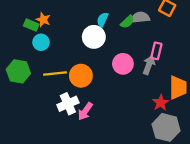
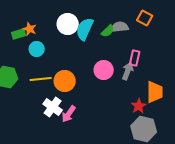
cyan semicircle: (102, 20) -> (85, 29), size x1.6
green rectangle: (31, 25) -> (19, 34), turned -40
white circle: (94, 37) -> (68, 24), moved
cyan circle: (41, 42) -> (37, 49), moved
white cross: (68, 104) -> (53, 107), turned -30

